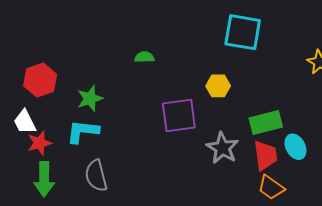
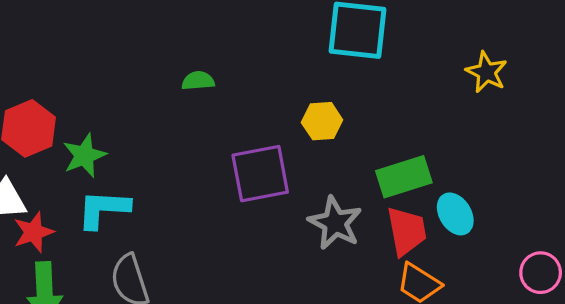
green star: (90, 99) -> (84, 155), moved

